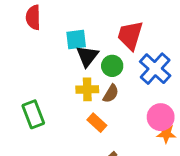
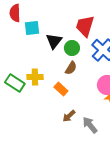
cyan square: (76, 40) -> (32, 28), moved
yellow cross: (87, 89) -> (35, 77), moved
green rectangle: (33, 114) -> (15, 83), turned -36

